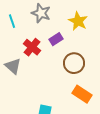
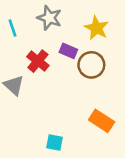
purple rectangle: (56, 39) -> (68, 51), turned 56
brown circle: (74, 63) -> (91, 65), moved

